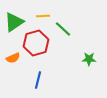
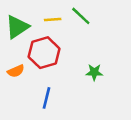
green line: (63, 29) -> (81, 16), moved
green star: (89, 59) -> (94, 72), moved

